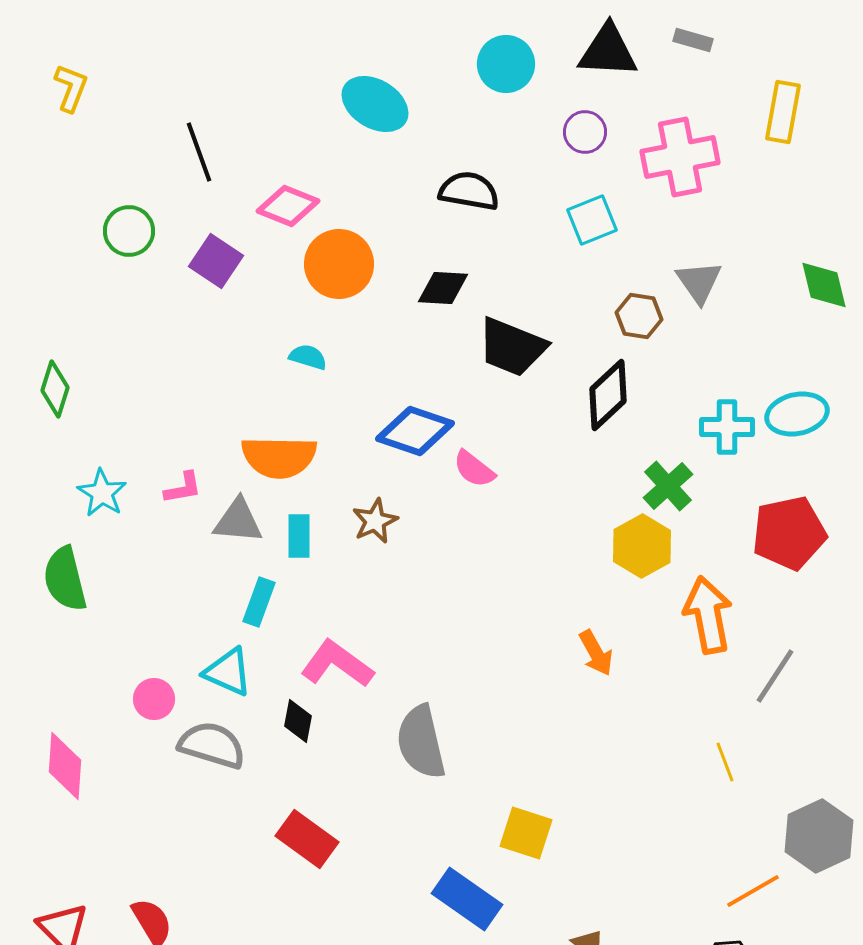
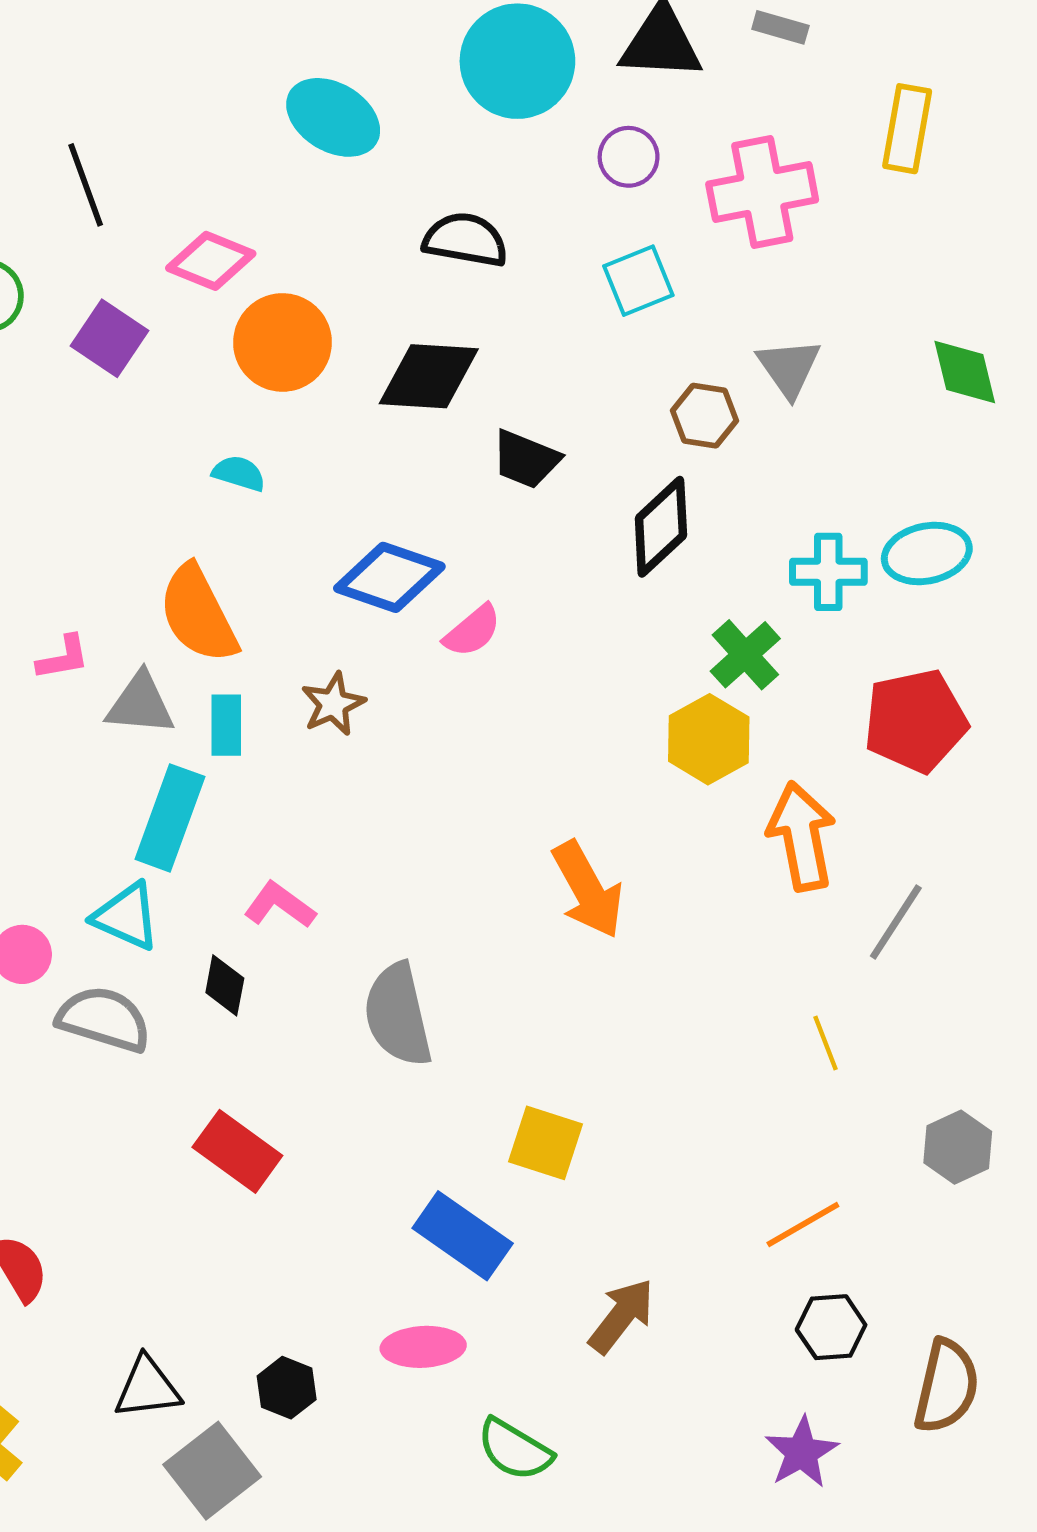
cyan circle: (506, 64) -> (517, 61), size x1.4
black diamond: (443, 288) -> (429, 376), size x1.4
black trapezoid: (512, 347) -> (526, 459), size x0.7
orange semicircle: (279, 457) -> (198, 614), turned 62
pink semicircle: (474, 469) -> (472, 631), turned -78
cyan rectangle: (259, 602) -> (170, 818), size x1.5
orange arrow: (596, 653) -> (588, 890), moved, size x1.5
pink L-shape: (337, 664) -> (280, 905), size x0.7
gray hexagon: (819, 836) -> (958, 1147), size x0.7
orange line: (753, 891) -> (803, 1224), moved

